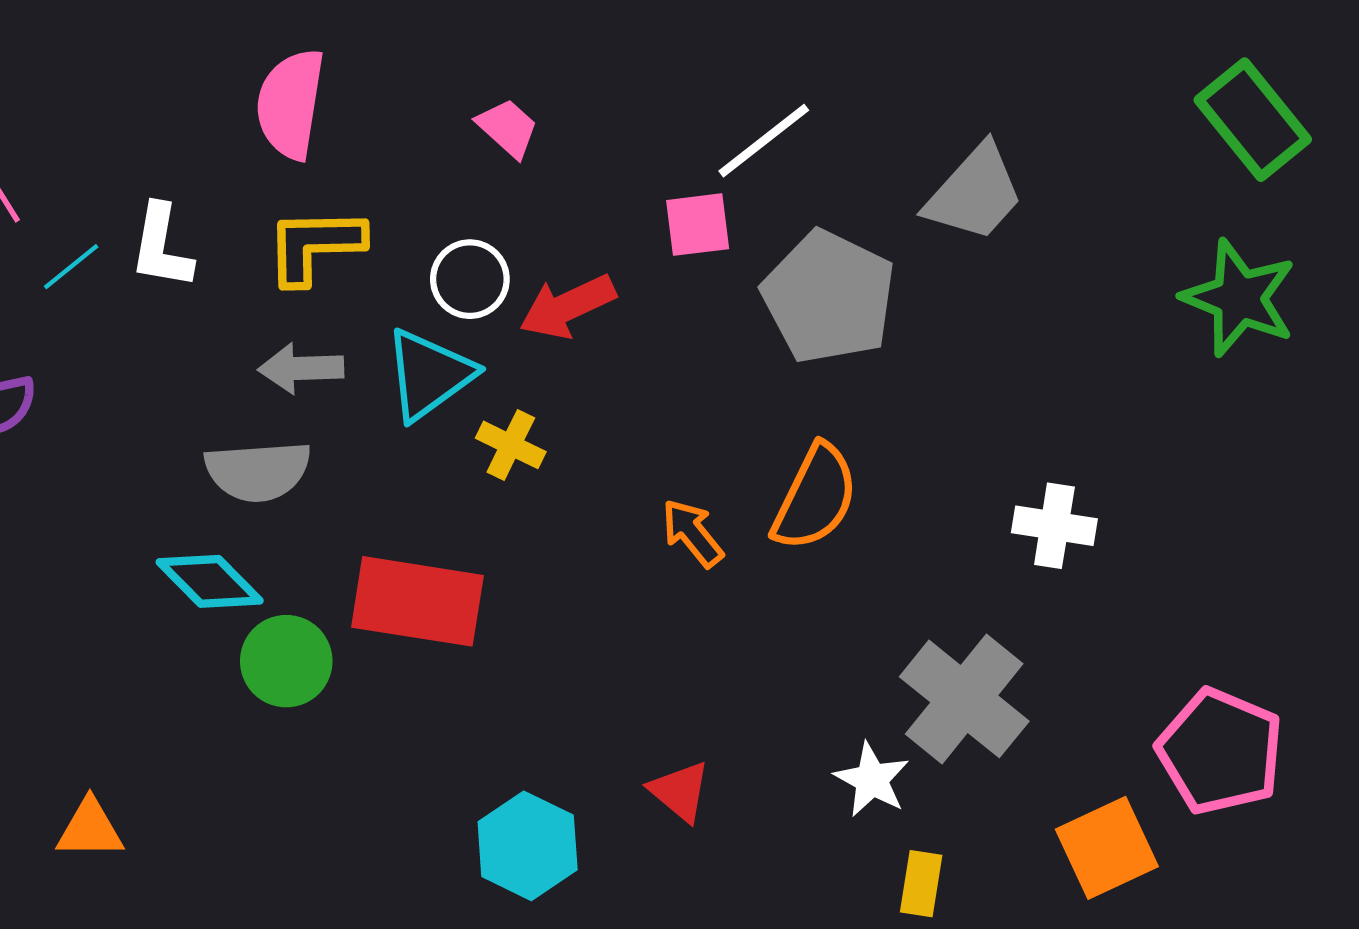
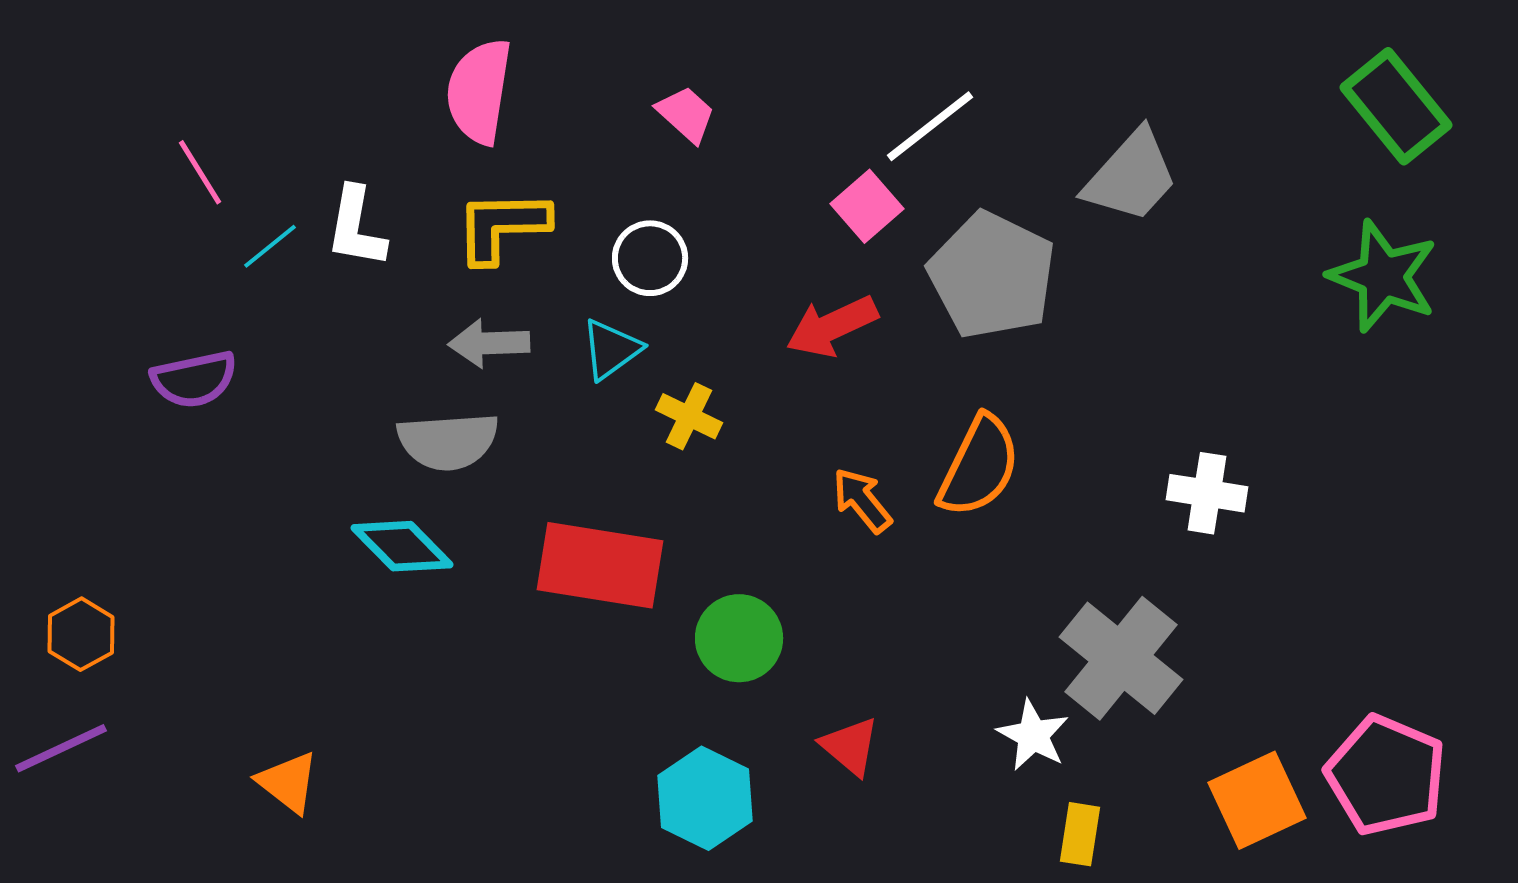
pink square: (698, 225) -> (867, 206), turned -34
red arrow: (567, 306) -> (832, 326), moved
cyan triangle: (429, 375) -> (611, 349), size x0.7
green circle: (286, 661) -> (739, 638), moved
pink pentagon: (1220, 751) -> (1386, 775), moved
orange triangle: (90, 829) -> (288, 782), turned 38

